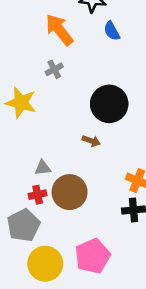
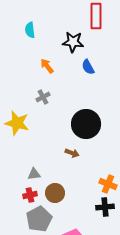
orange arrow: (59, 30) -> (47, 66), size x0.6
brown circle: (70, 192) -> (55, 193), size x0.7
gray pentagon: (24, 225) -> (39, 219), moved

